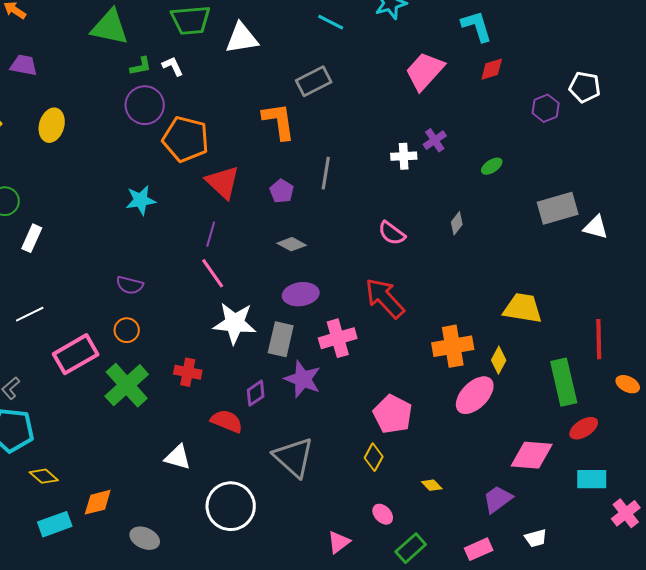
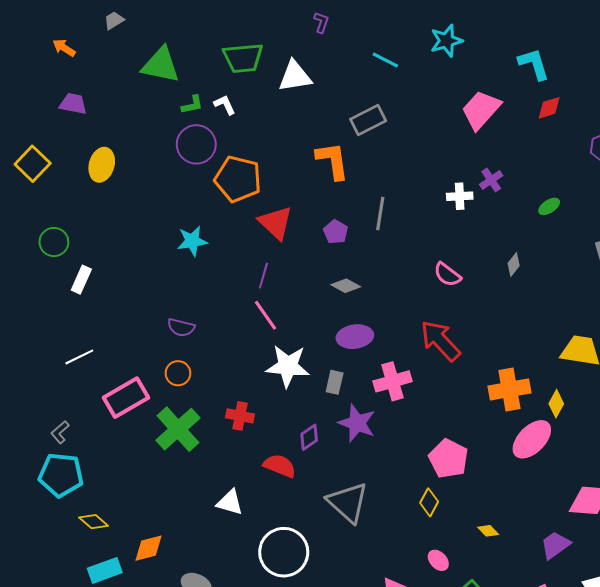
gray rectangle: (281, 339) -> (335, 382), size x0.7

